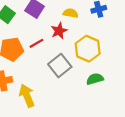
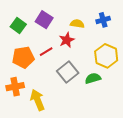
yellow hexagon: (88, 49) -> (106, 56), moved
green semicircle: (95, 79) -> (93, 78), moved

